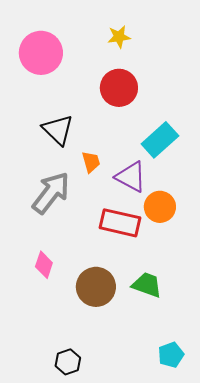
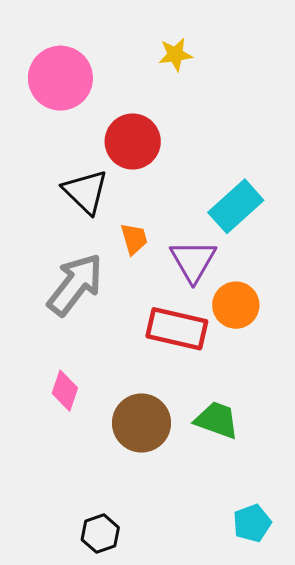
red circle: (119, 88) -> (133, 141), moved
purple triangle: (131, 177) -> (193, 261), turned 32

